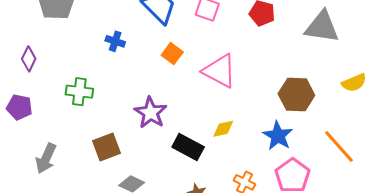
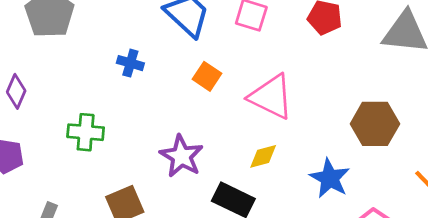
yellow diamond: (223, 129) -> (263, 156), moved
blue star: (278, 136) -> (330, 178), moved

